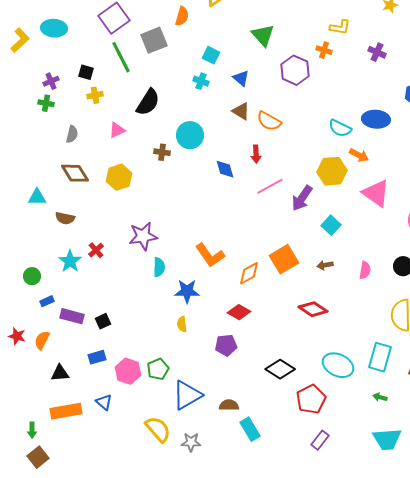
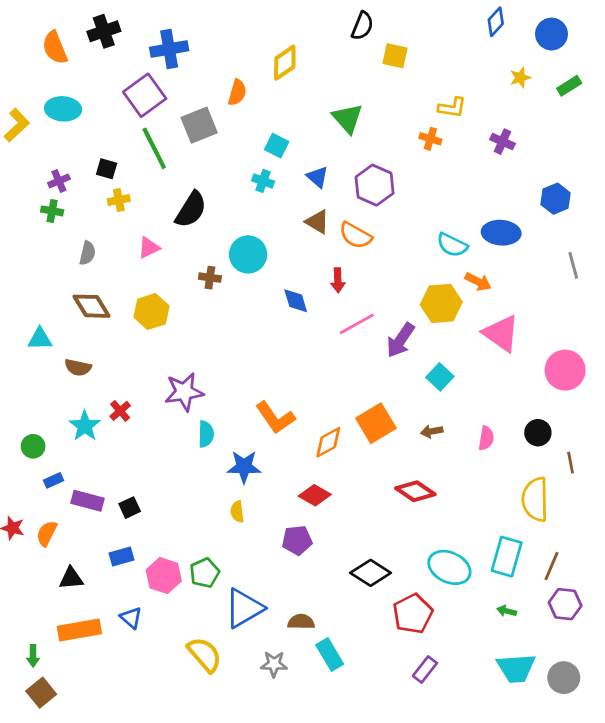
purple hexagon: (295, 70) -> (375, 185), moved
gray star: (191, 442) -> (274, 664), moved

